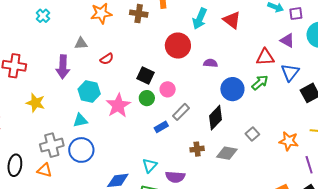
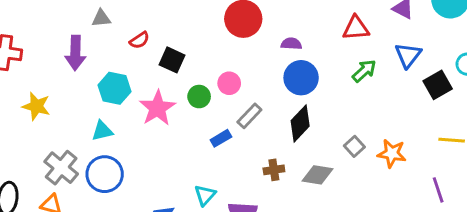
red triangle: (265, 57) -> (356, 28), moved
black square: (146, 76) -> (172, 60), moved
blue circle: (232, 89) -> (301, 78), moved
orange star: (289, 141) -> (392, 153), moved
gray cross: (52, 145) -> (61, 168), turned -35

